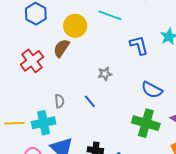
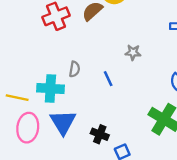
yellow line: (14, 123) -> (17, 98), moved

